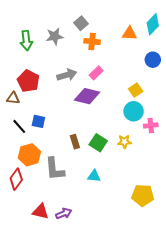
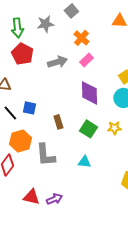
orange cross: (92, 41) -> (81, 38), moved, turned 35
red pentagon: (28, 81) -> (22, 54), moved
purple diamond: (87, 96) -> (89, 93), moved, turned 75
brown rectangle: (75, 142) -> (58, 122), moved

